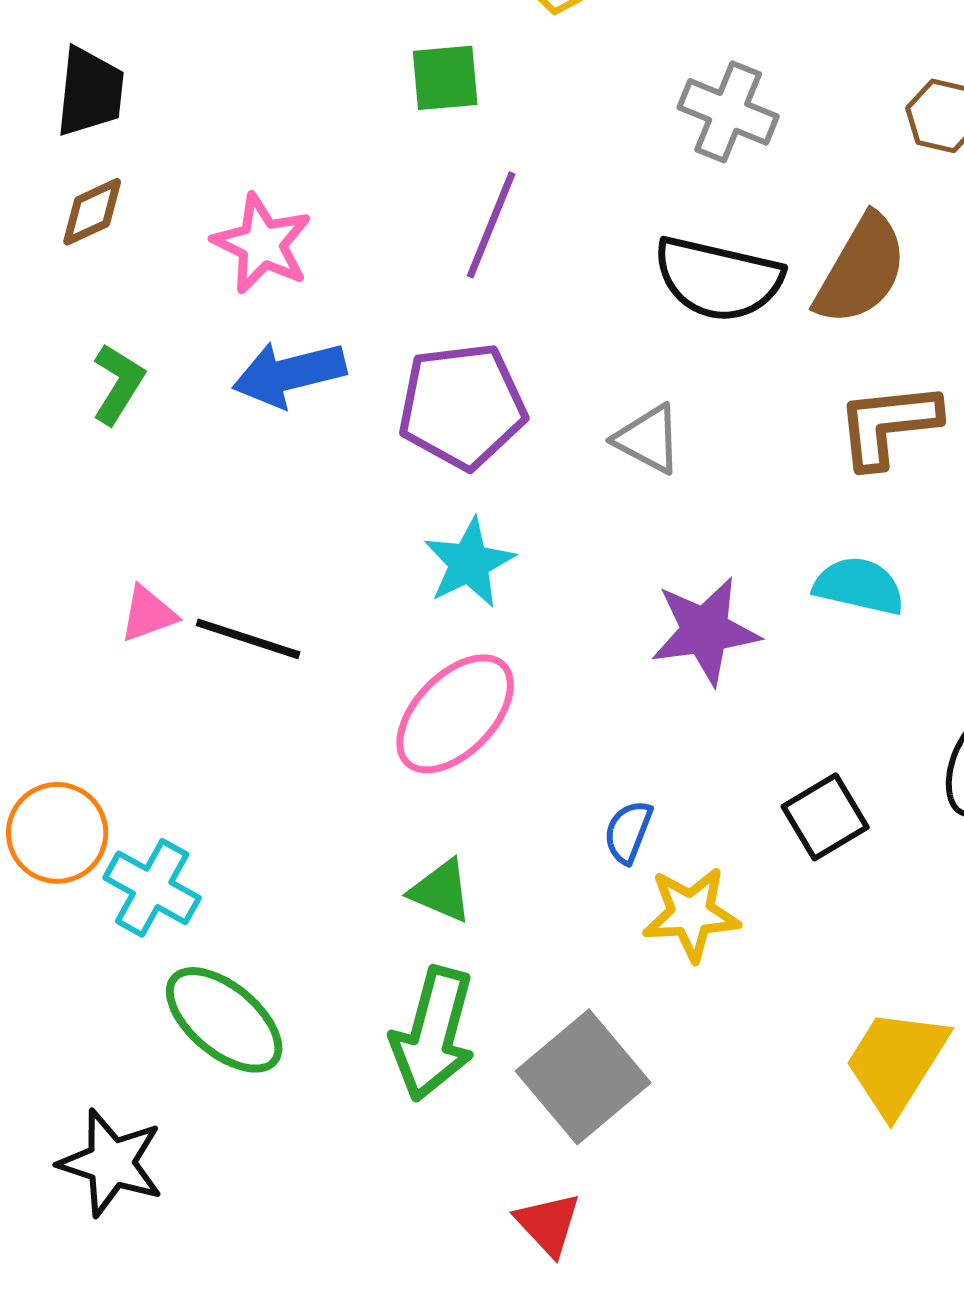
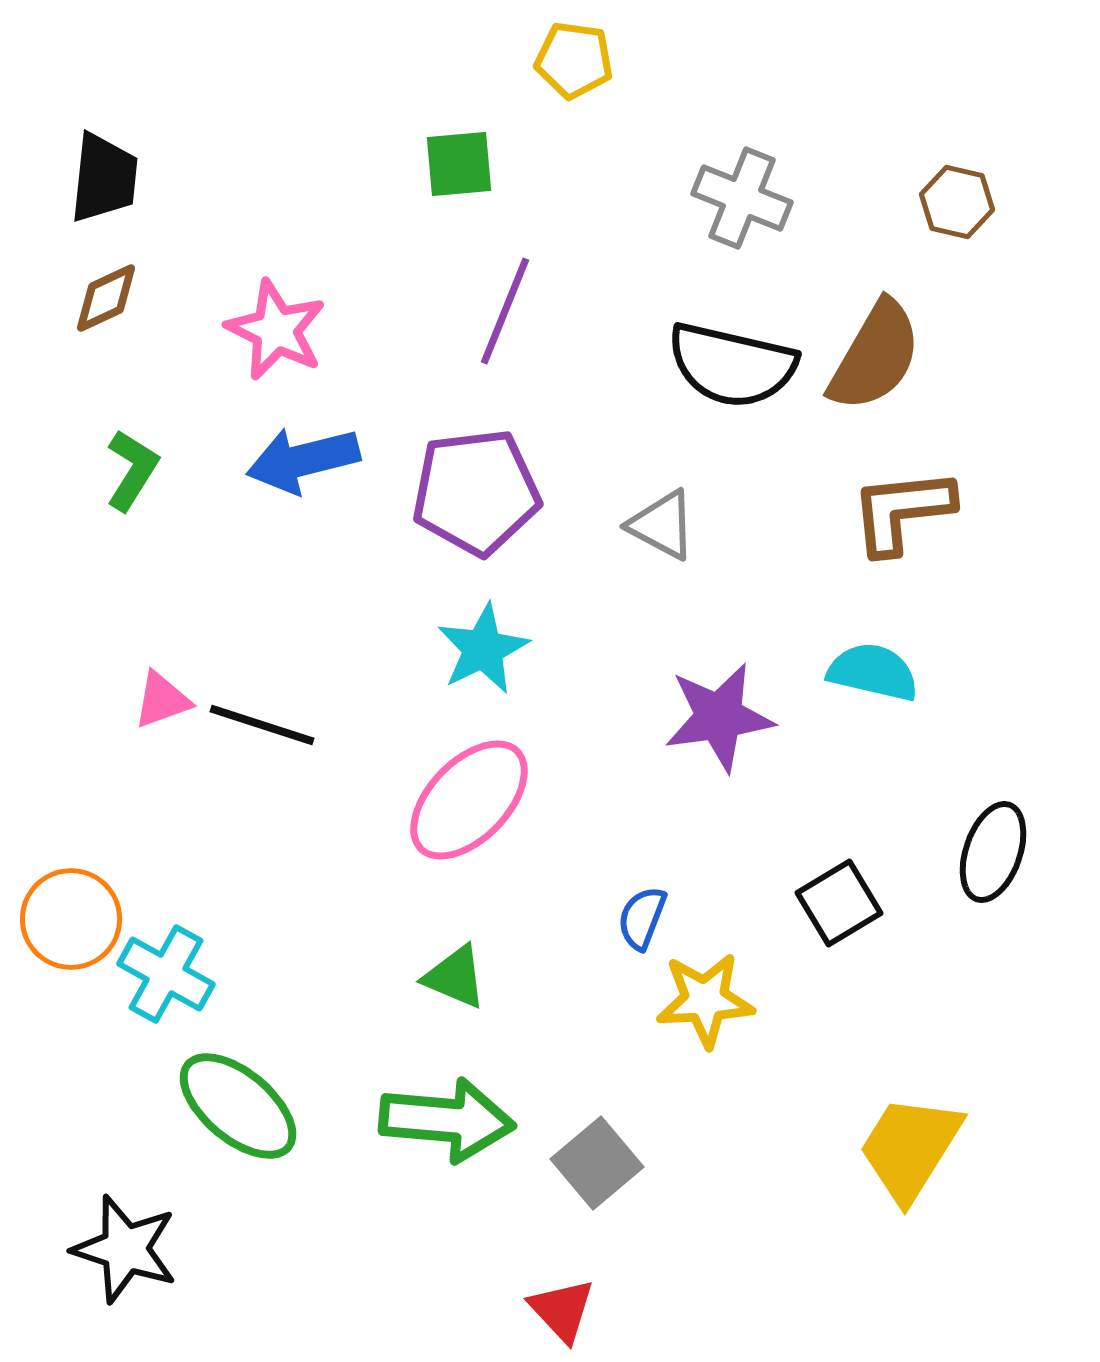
green arrow: (433, 1034) -> (447, 1120), turned -100
gray square: (583, 1077) -> (597, 1163), size x0.7

